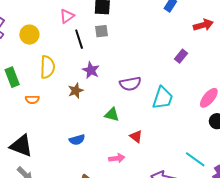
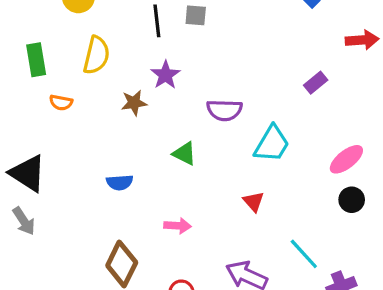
red triangle: (136, 136) -> (254, 201), moved

